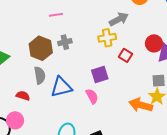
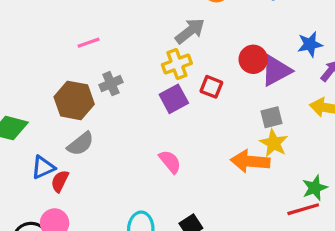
purple square: (100, 74) -> (174, 99), moved
gray semicircle: (40, 75) -> (81, 144), turned 72
blue triangle: (61, 87) -> (43, 167), moved, size x0.7
red semicircle: (23, 96) -> (60, 181), turned -72

